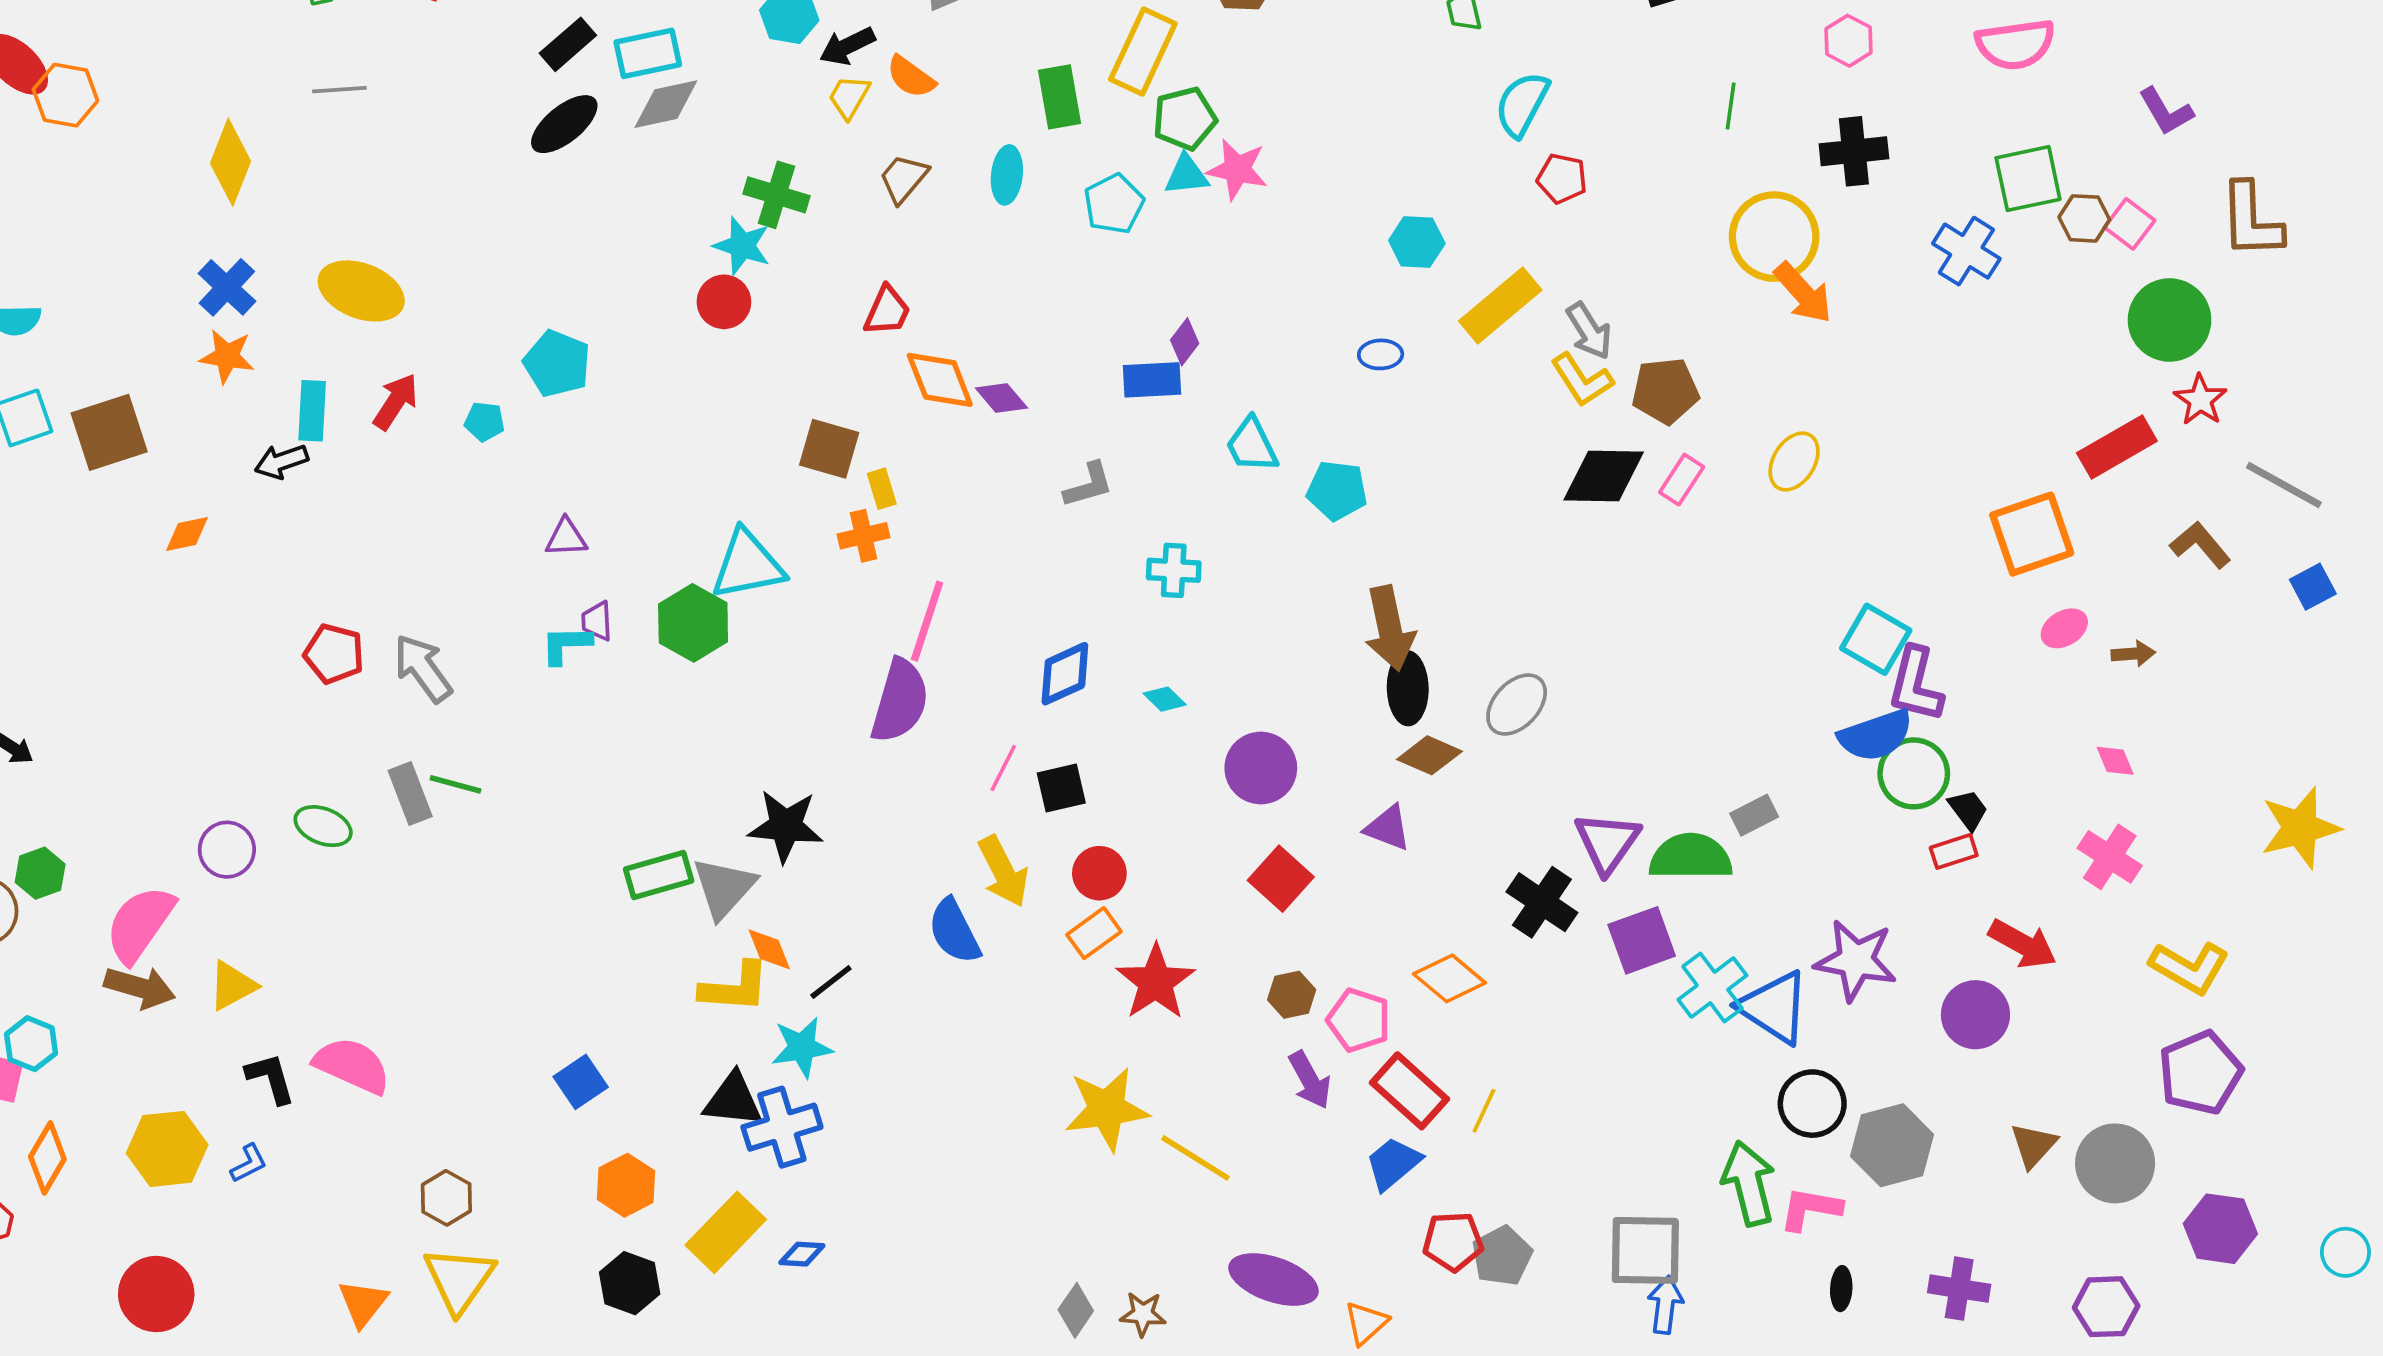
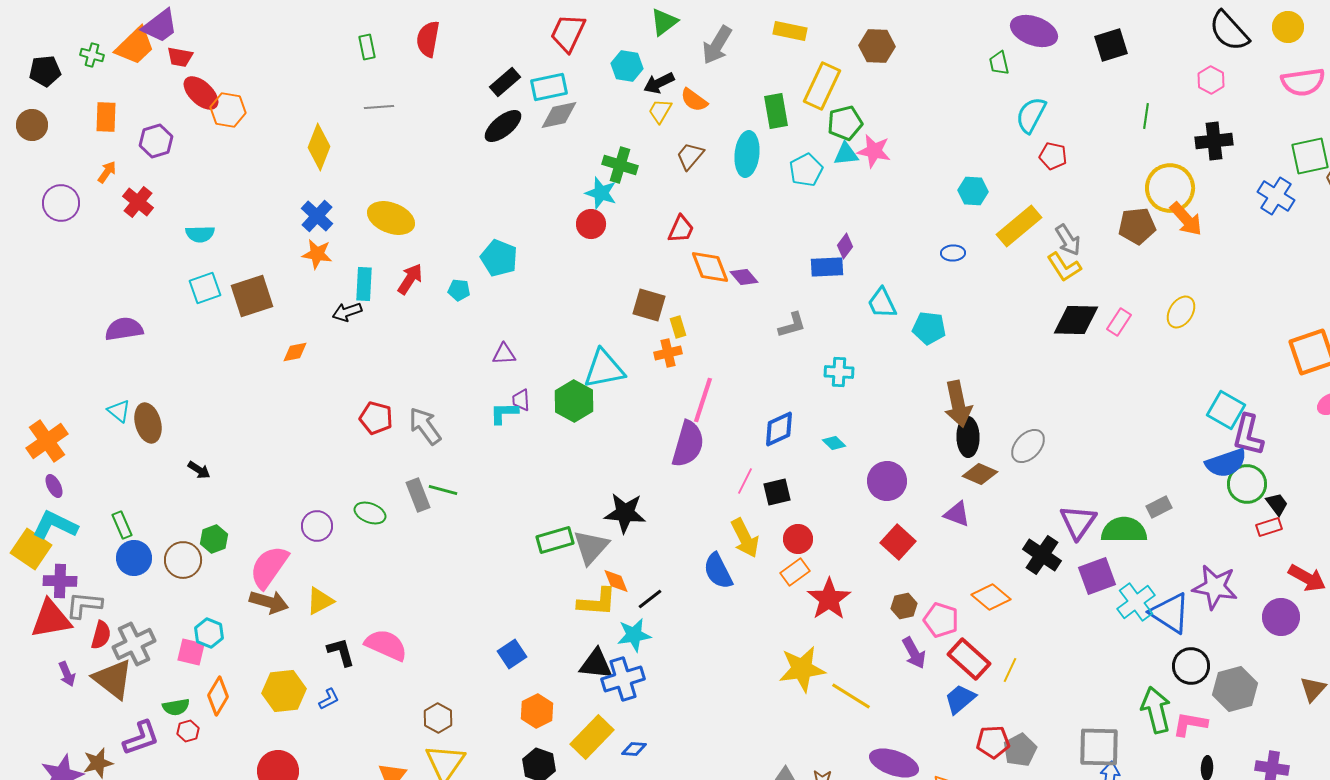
cyan ellipse: (1007, 175) -> (747, 154), size x1.4
brown pentagon: (1665, 391) -> (1137, 226), moved

